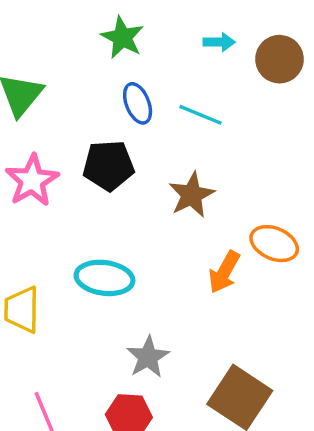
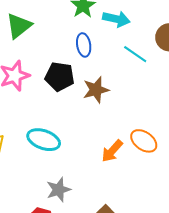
cyan arrow: (219, 42) -> (116, 19), moved, size x1.5
cyan line: (200, 115) -> (135, 54), moved
brown star: (192, 195) -> (96, 90), moved

